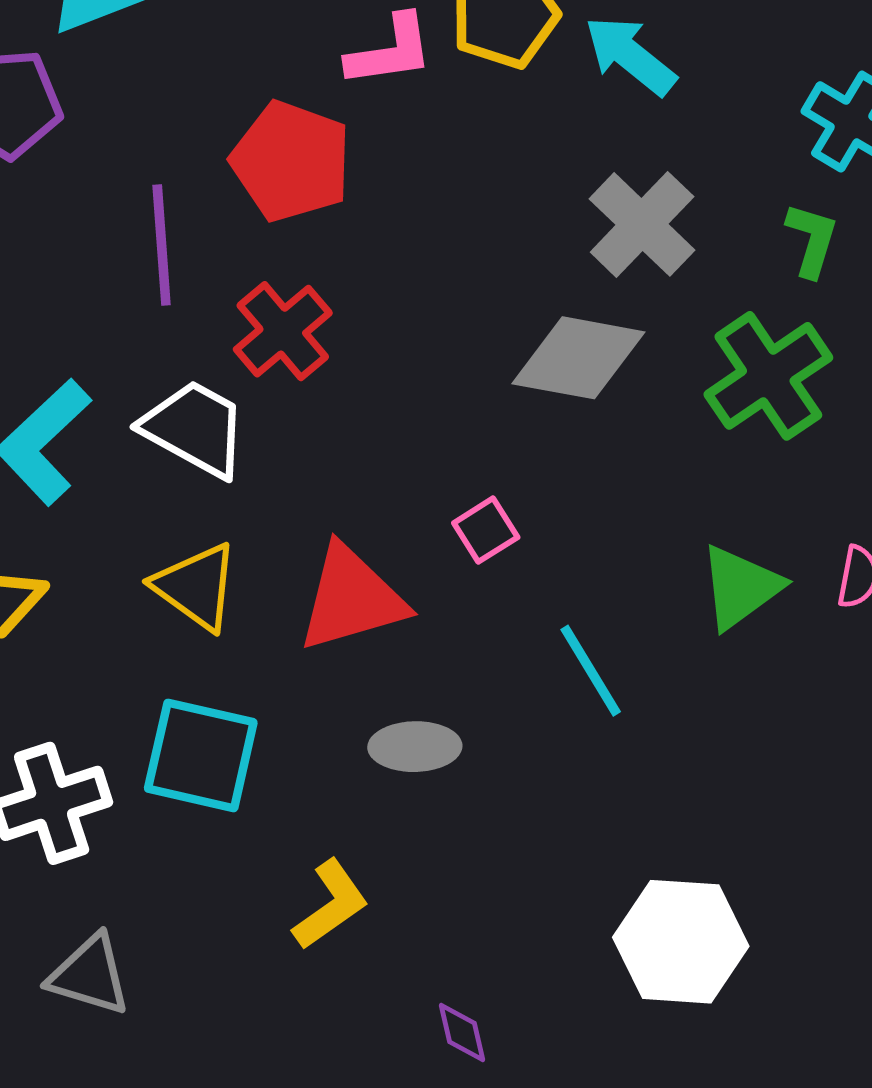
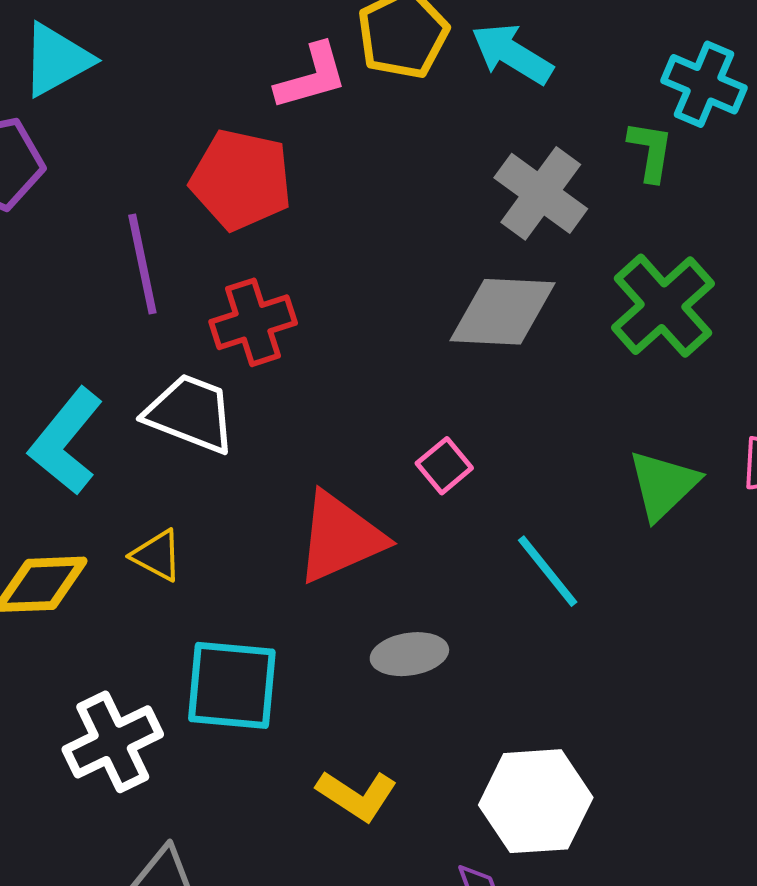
green L-shape: (812, 240) -> (651, 151), moved
red cross: (283, 331) -> (253, 322), turned 30
yellow triangle: (196, 587) -> (157, 555), moved, size x0.7
yellow L-shape: (331, 905) -> (357, 795), turned 76
white hexagon: (681, 942) -> (536, 801), moved

